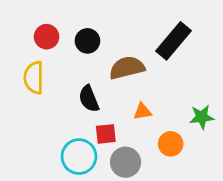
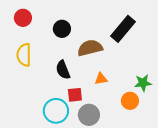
red circle: (47, 37) -> (23, 18), moved
orange circle: (171, 144) -> (130, 101), moved

